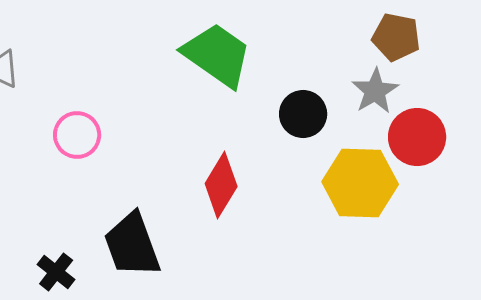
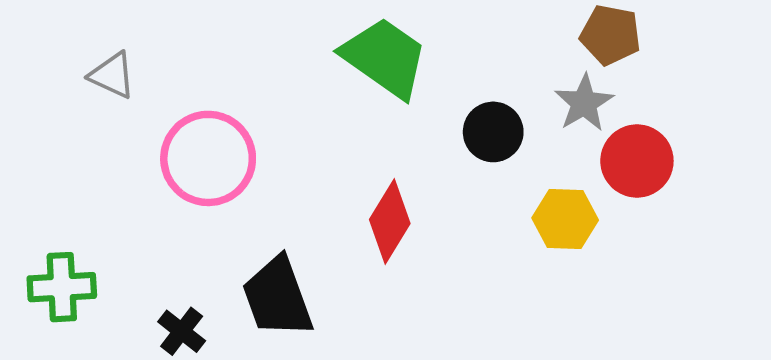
pink circle: (77, 135) -> (208, 158), size x1.6
yellow hexagon: (360, 183) -> (565, 219), size x0.7

